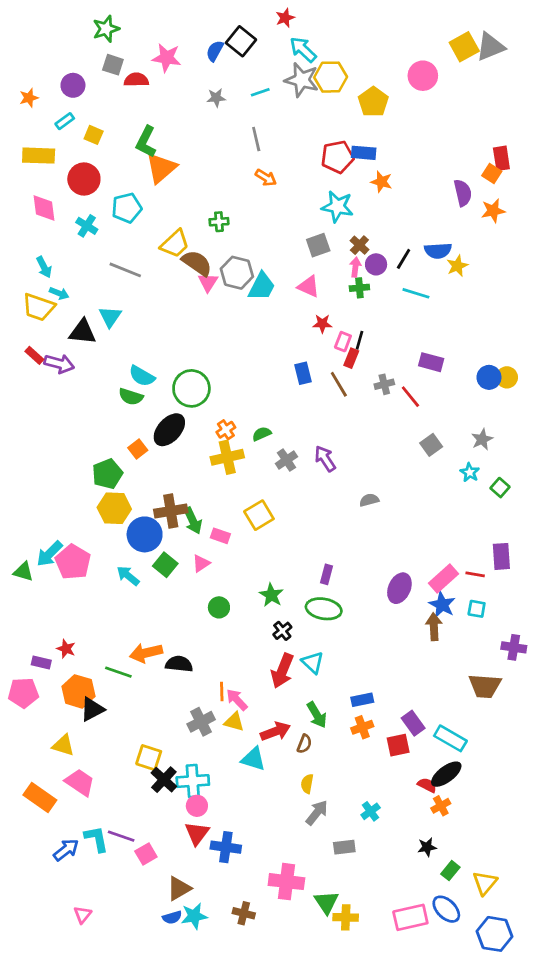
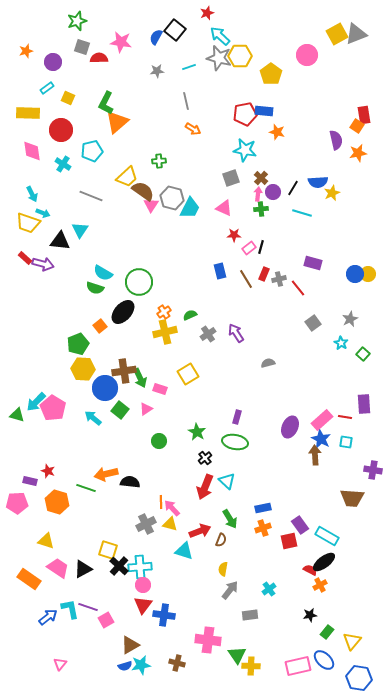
orange star: (29, 98) -> (26, 51), moved
pink rectangle: (343, 342) -> (249, 248), turned 32
red rectangle: (351, 358) -> (264, 274), moved
black triangle: (92, 709) -> (83, 569), moved

